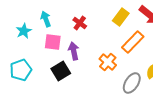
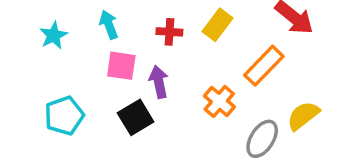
yellow rectangle: (121, 17) -> (218, 25), moved
red cross: (80, 23) -> (169, 32), turned -32
cyan star: (24, 31) -> (54, 35), moved

